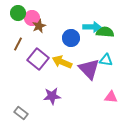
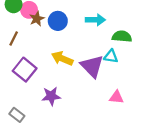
green semicircle: (105, 32) -> (122, 36), moved
blue circle: (71, 38) -> (58, 21), moved
purple square: (38, 59) -> (25, 70), moved

